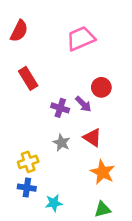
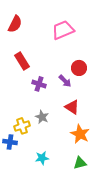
purple cross: (60, 108) -> (39, 84), moved
gray star: (62, 143) -> (42, 117), moved
blue cross: (27, 188) -> (10, 142), moved

